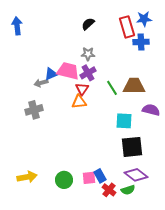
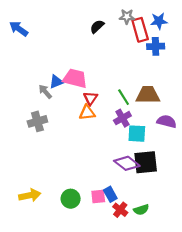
blue arrow: (17, 26) -> (19, 29), turned -48
gray star: (88, 54) -> (127, 17), moved
purple cross: (88, 73) -> (122, 118), moved
gray arrow: (41, 83) -> (45, 92), turned 64
purple diamond: (136, 175) -> (127, 163), moved

